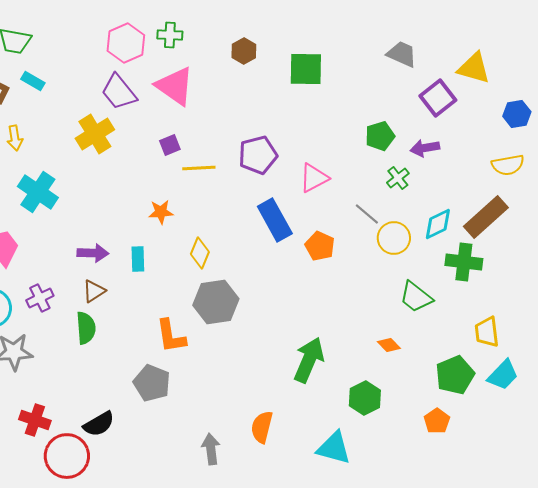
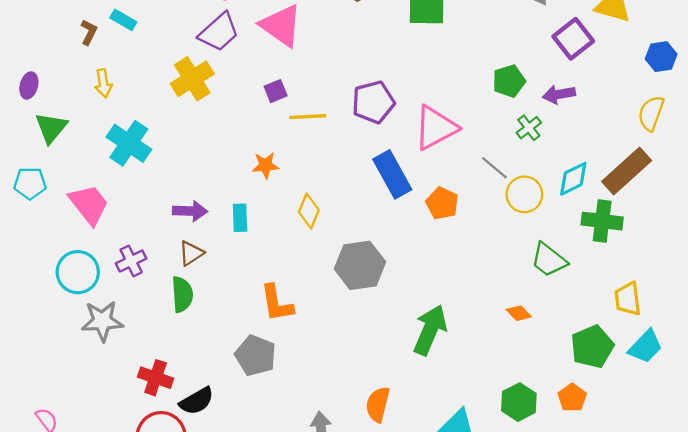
purple trapezoid: (119, 92) -> (219, 32), turned -93
yellow semicircle: (508, 165) -> (651, 113), turned 120
pink triangle: (314, 178) -> (436, 128), size x1.4
gray hexagon: (216, 302) -> (360, 265), moved
green hexagon: (365, 398) -> (519, 402), moved
red cross: (35, 420) -> (156, 378), moved

